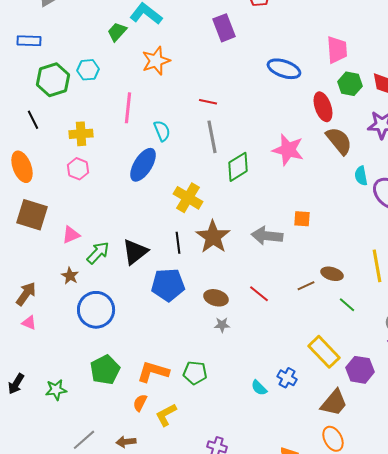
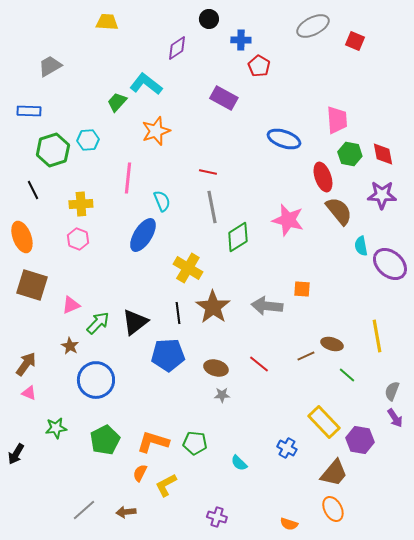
purple rectangle: (224, 28) -> (224, 98), turned -40
cyan semicircle: (259, 388) -> (239, 463), moved
green star: (56, 390) -> (56, 428), moved

